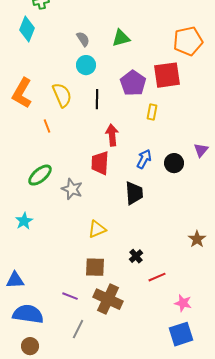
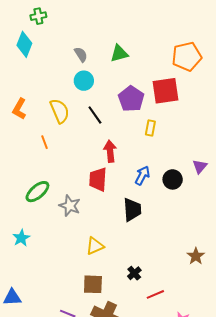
orange L-shape: (22, 93) -> (19, 109), size x0.7
black line: (97, 99) -> (95, 115), turned -36

